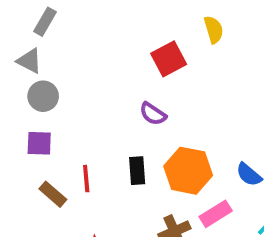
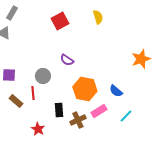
red square: (169, 59) -> (60, 21), moved
gray circle: (43, 96) -> (43, 76), moved
black rectangle: (137, 171) -> (59, 110), moved

